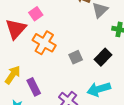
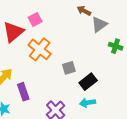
black rectangle: (103, 57) -> (88, 82), moved
cyan arrow: (99, 89) -> (87, 103), size x0.7

